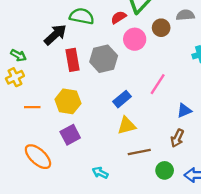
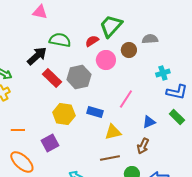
red rectangle: (73, 60) -> (52, 78), turned -36
blue rectangle: (122, 99) -> (95, 112), turned 56
yellow hexagon: (68, 101) -> (64, 114), moved
orange line: (32, 107) -> (18, 130), moved
yellow triangle: (127, 126) -> (113, 132), moved

